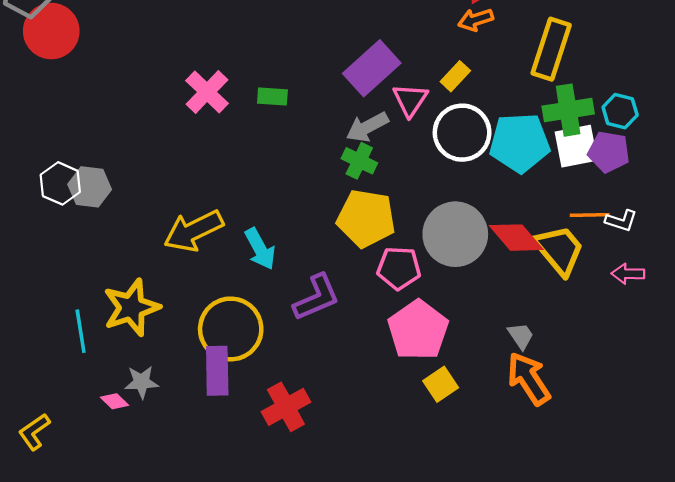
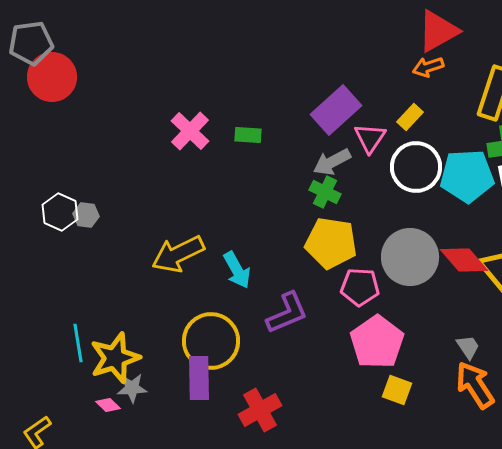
gray hexagon: (90, 187) -> (86, 215), size x0.7
yellow star: (131, 308) -> (115, 358), moved
yellow square: (441, 384) -> (397, 390), turned -36

